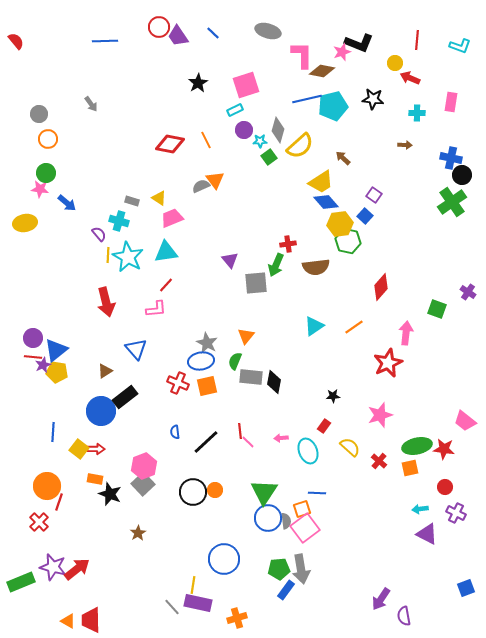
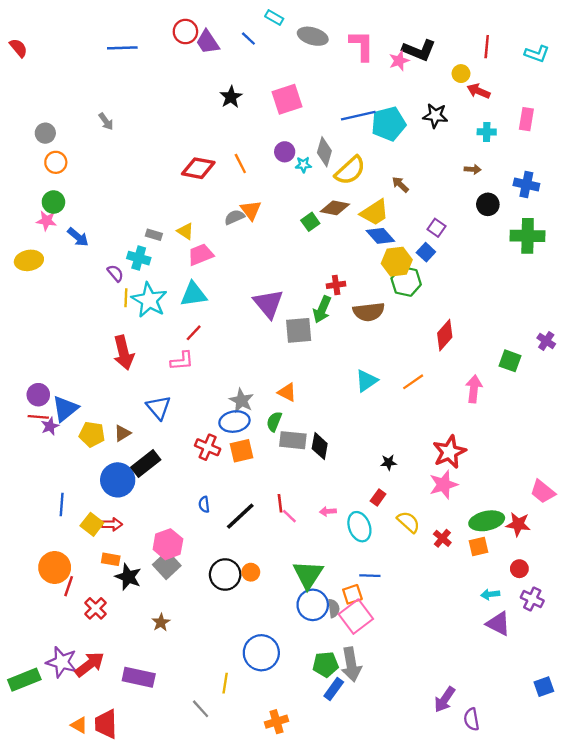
pink L-shape: (302, 55) -> (362, 46), moved
brown diamond: (322, 71) -> (335, 208), moved
cyan rectangle: (235, 110) -> (274, 18), moved, turned 56
green square: (269, 157) -> (310, 222), moved
black circle: (462, 175) -> (488, 204), moved
green cross: (452, 202) -> (528, 236), turned 36
purple triangle: (230, 260) -> (268, 304), size x1.6
orange triangle: (246, 336) -> (287, 392), turned -42
red star: (388, 363) -> (449, 452), moved
yellow pentagon: (57, 372) -> (92, 434), moved
red cross: (39, 522) -> (96, 608), moved
purple rectangle: (198, 603) -> (139, 677), moved

